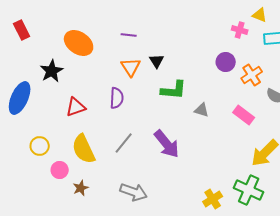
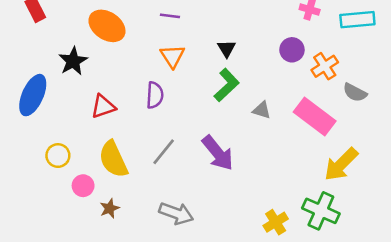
black triangle: (157, 61) -> (227, 49), moved
green L-shape: (174, 90) -> (227, 85), turned -48
pink rectangle: (244, 115) -> (315, 116), size x1.5

